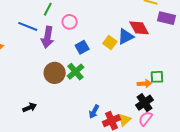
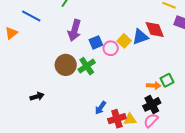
pink circle: (70, 22) -> (111, 48), moved
blue line: (28, 26) -> (31, 16), moved
purple arrow: (47, 37) -> (75, 30), moved
green square: (157, 77) -> (167, 80), turned -32
yellow triangle: (124, 120) -> (130, 119), turned 32

